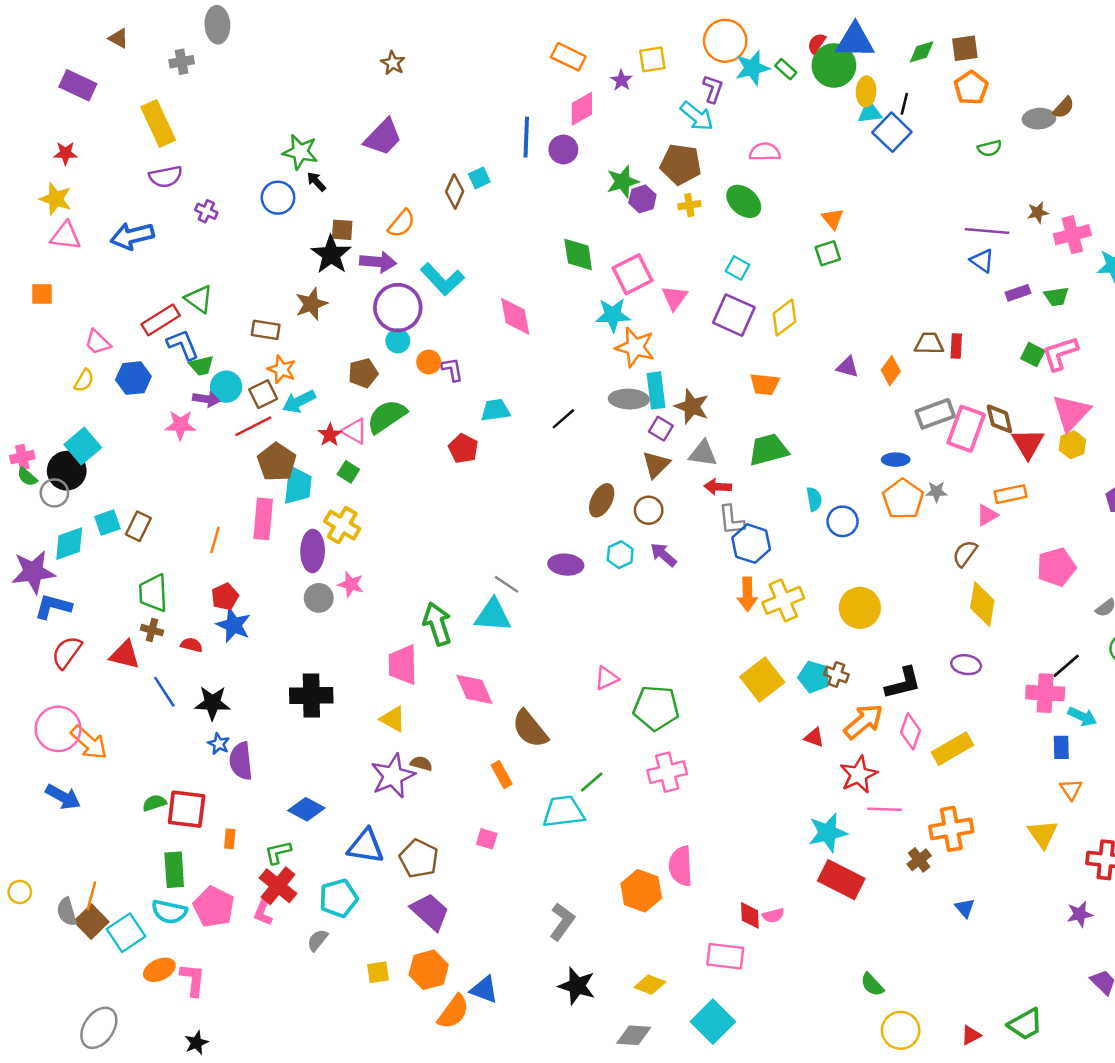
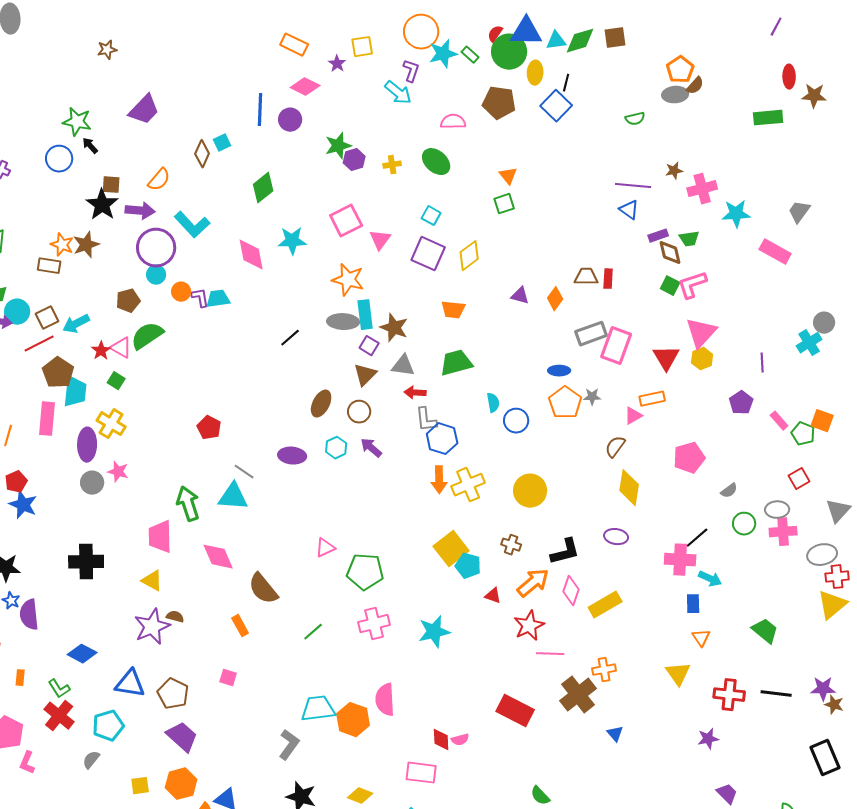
green diamond: (922, 52) -> (580, 41), size x1.4
brown star: (393, 63) -> (107, 50), moved, turned 30
orange pentagon: (971, 88) -> (680, 70), moved
pink diamond: (582, 109) -> (305, 87), turned 56
cyan triangle: (870, 112) -> (556, 41), moved
brown pentagon: (681, 164) -> (499, 103), moved
green diamond: (578, 254) -> (263, 188), moved, turned 60
cyan star: (613, 315) -> (292, 241), moved
orange star: (282, 369) -> (62, 245), moved
cyan trapezoid: (495, 410) -> (218, 299), moved
brown diamond: (999, 419) -> (670, 253), moved
red pentagon: (463, 448) -> (209, 428), moved
cyan pentagon: (814, 677) -> (468, 566), moved
cyan trapezoid: (563, 812) -> (318, 709), moved
orange cross: (951, 829) -> (604, 670), size x0.7
cyan star: (828, 833) -> (434, 632), moved
green L-shape: (278, 852) -> (59, 689), turned -110
brown cross: (919, 860) -> (578, 695), size x1.8
pink L-shape: (263, 912) -> (27, 763), moved

